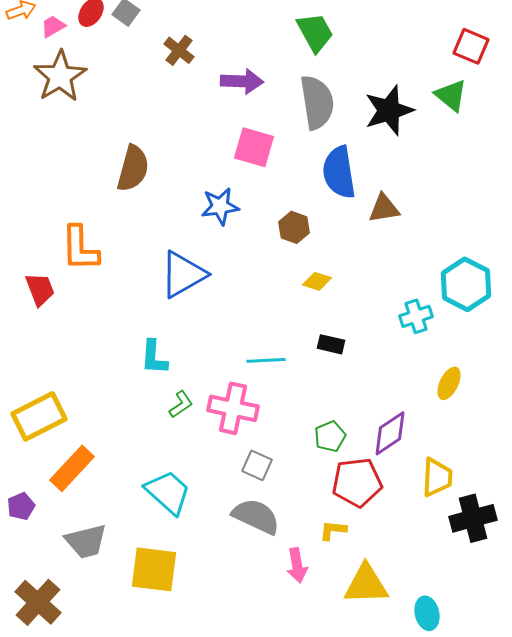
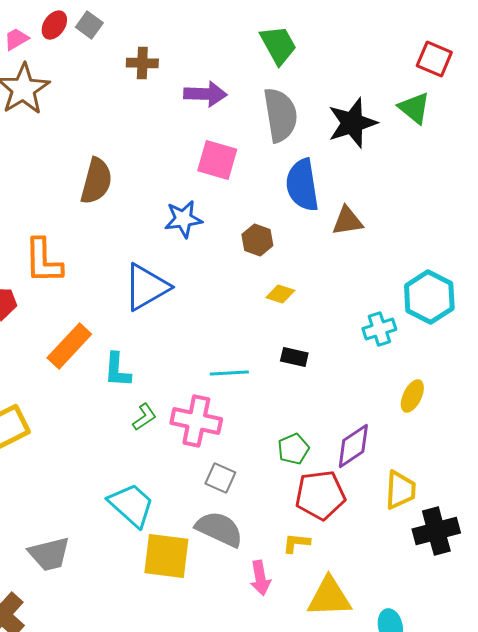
brown cross: (179, 50) -> (142, 63), turned -36
orange rectangle: (72, 468) -> (69, 346), moved
yellow square: (154, 569) -> (166, 556), moved

